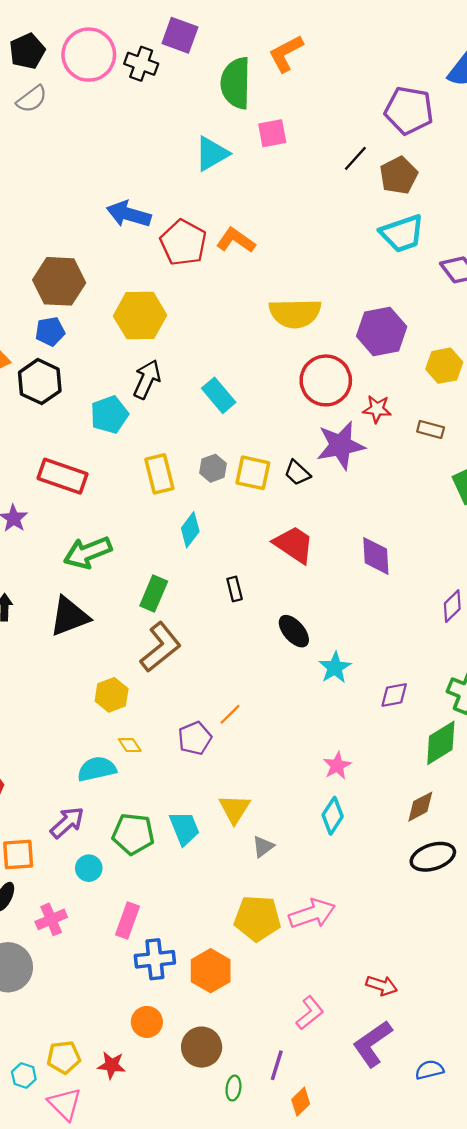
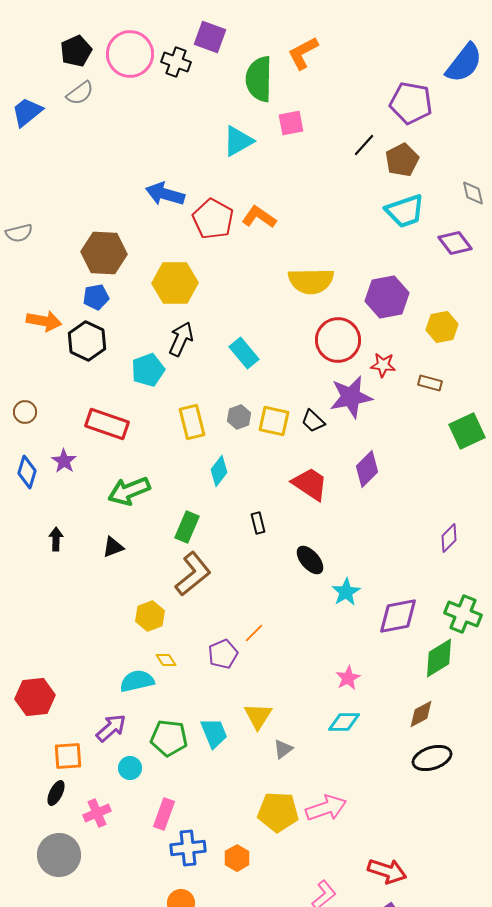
purple diamond: (376, 556) -> (367, 469), moved, turned 48
black triangle: (69, 616) -> (113, 547), size x0.6
purple diamond: (394, 695) -> (398, 616), size x1.6
cyan diamond: (333, 816) -> (344, 722), turned 56
orange hexagon: (211, 971) -> (237, 858), size x0.7
red arrow: (382, 985) -> (387, 871), size x1.4

